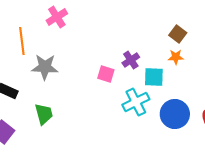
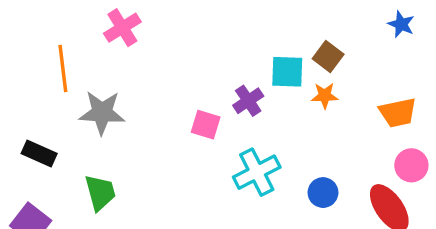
cyan square: (154, 77) -> (287, 72), moved
blue circle: (175, 114) -> (323, 193), size x0.6

